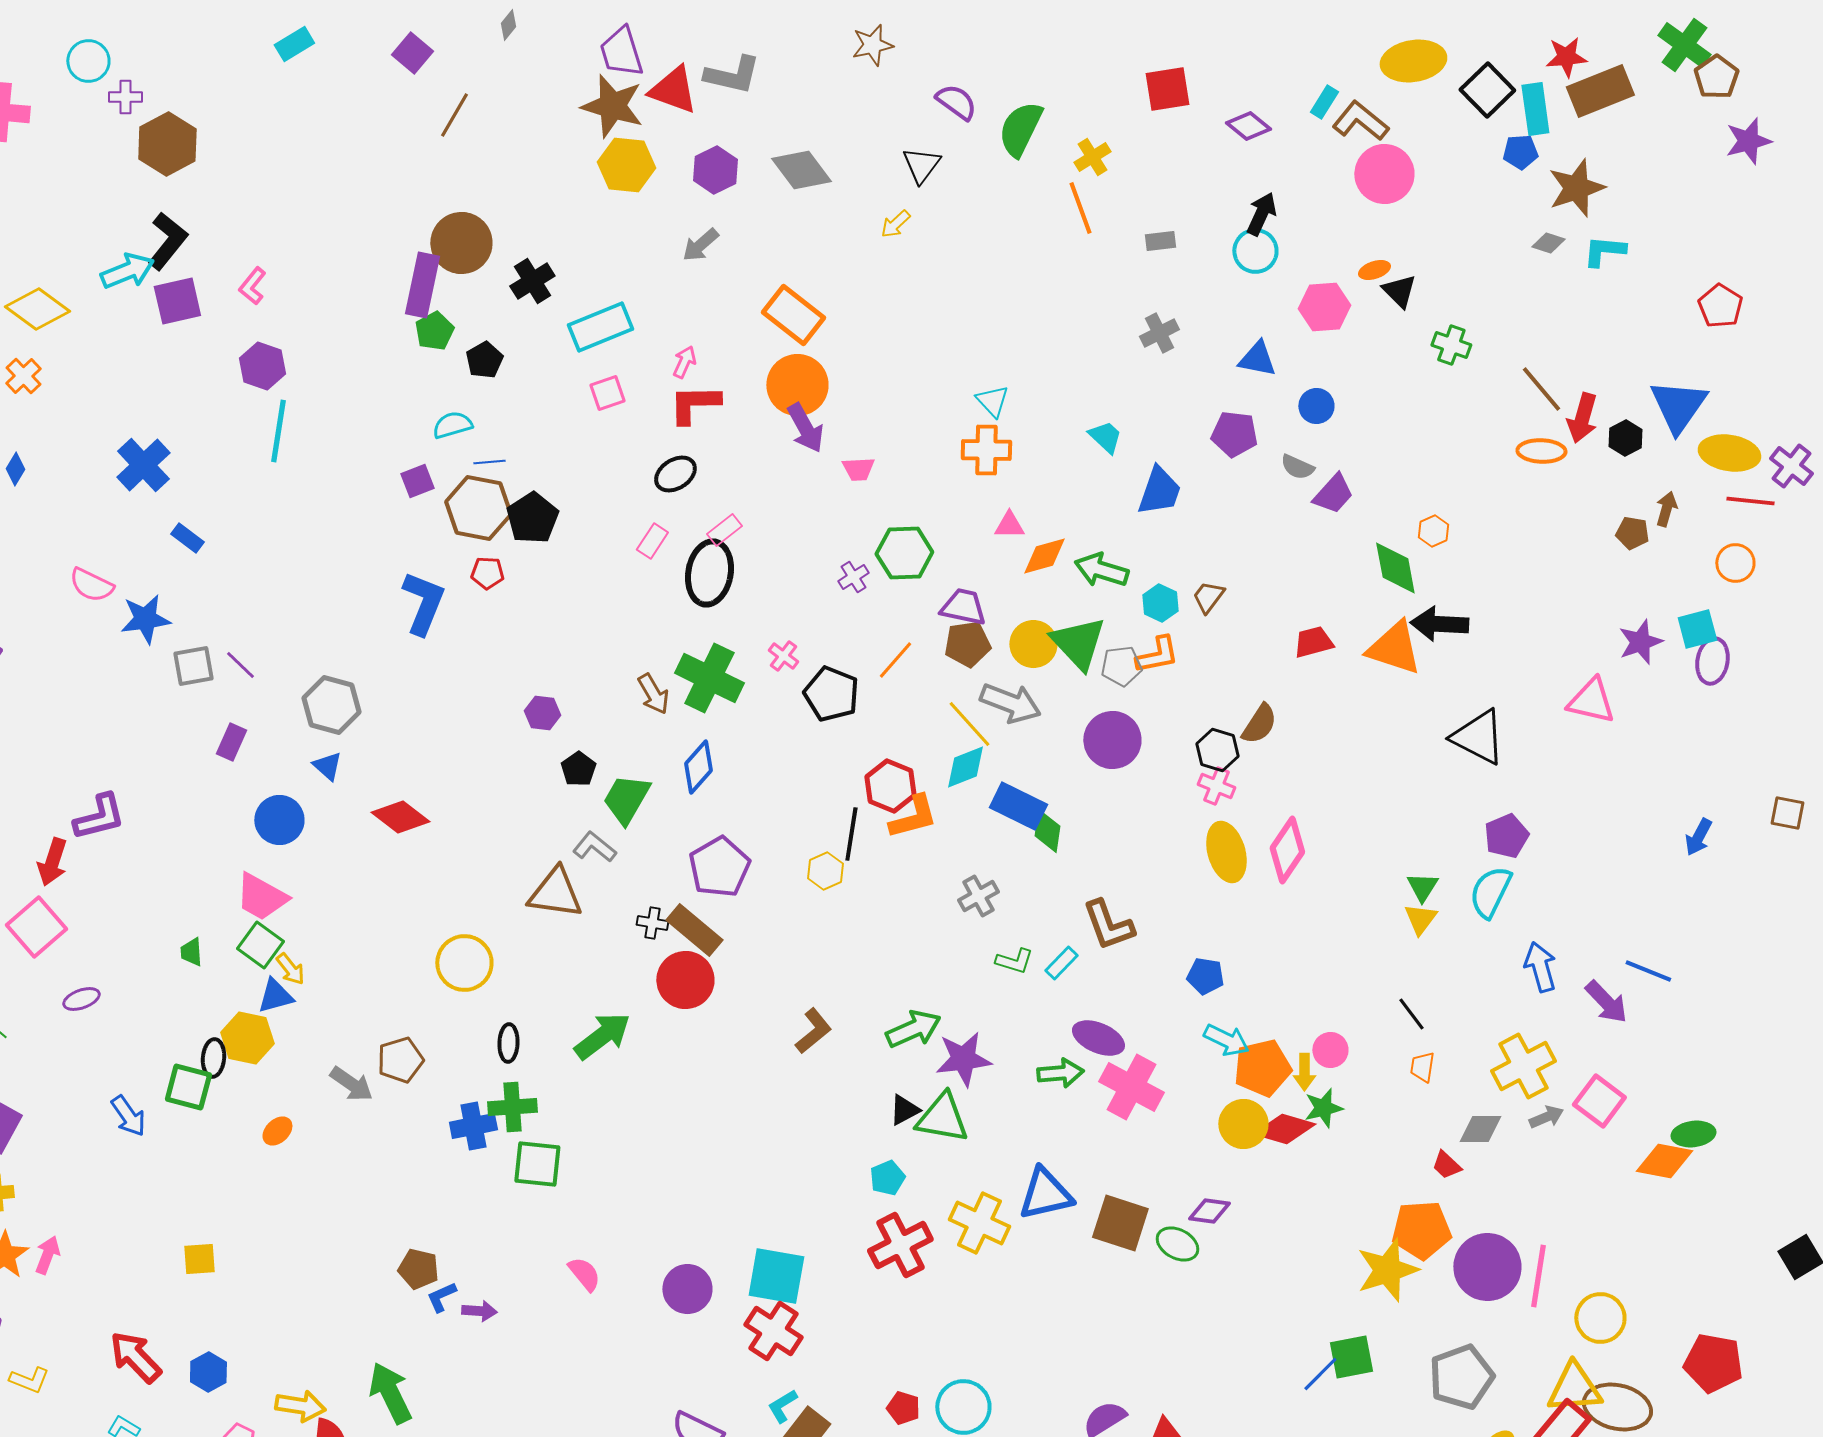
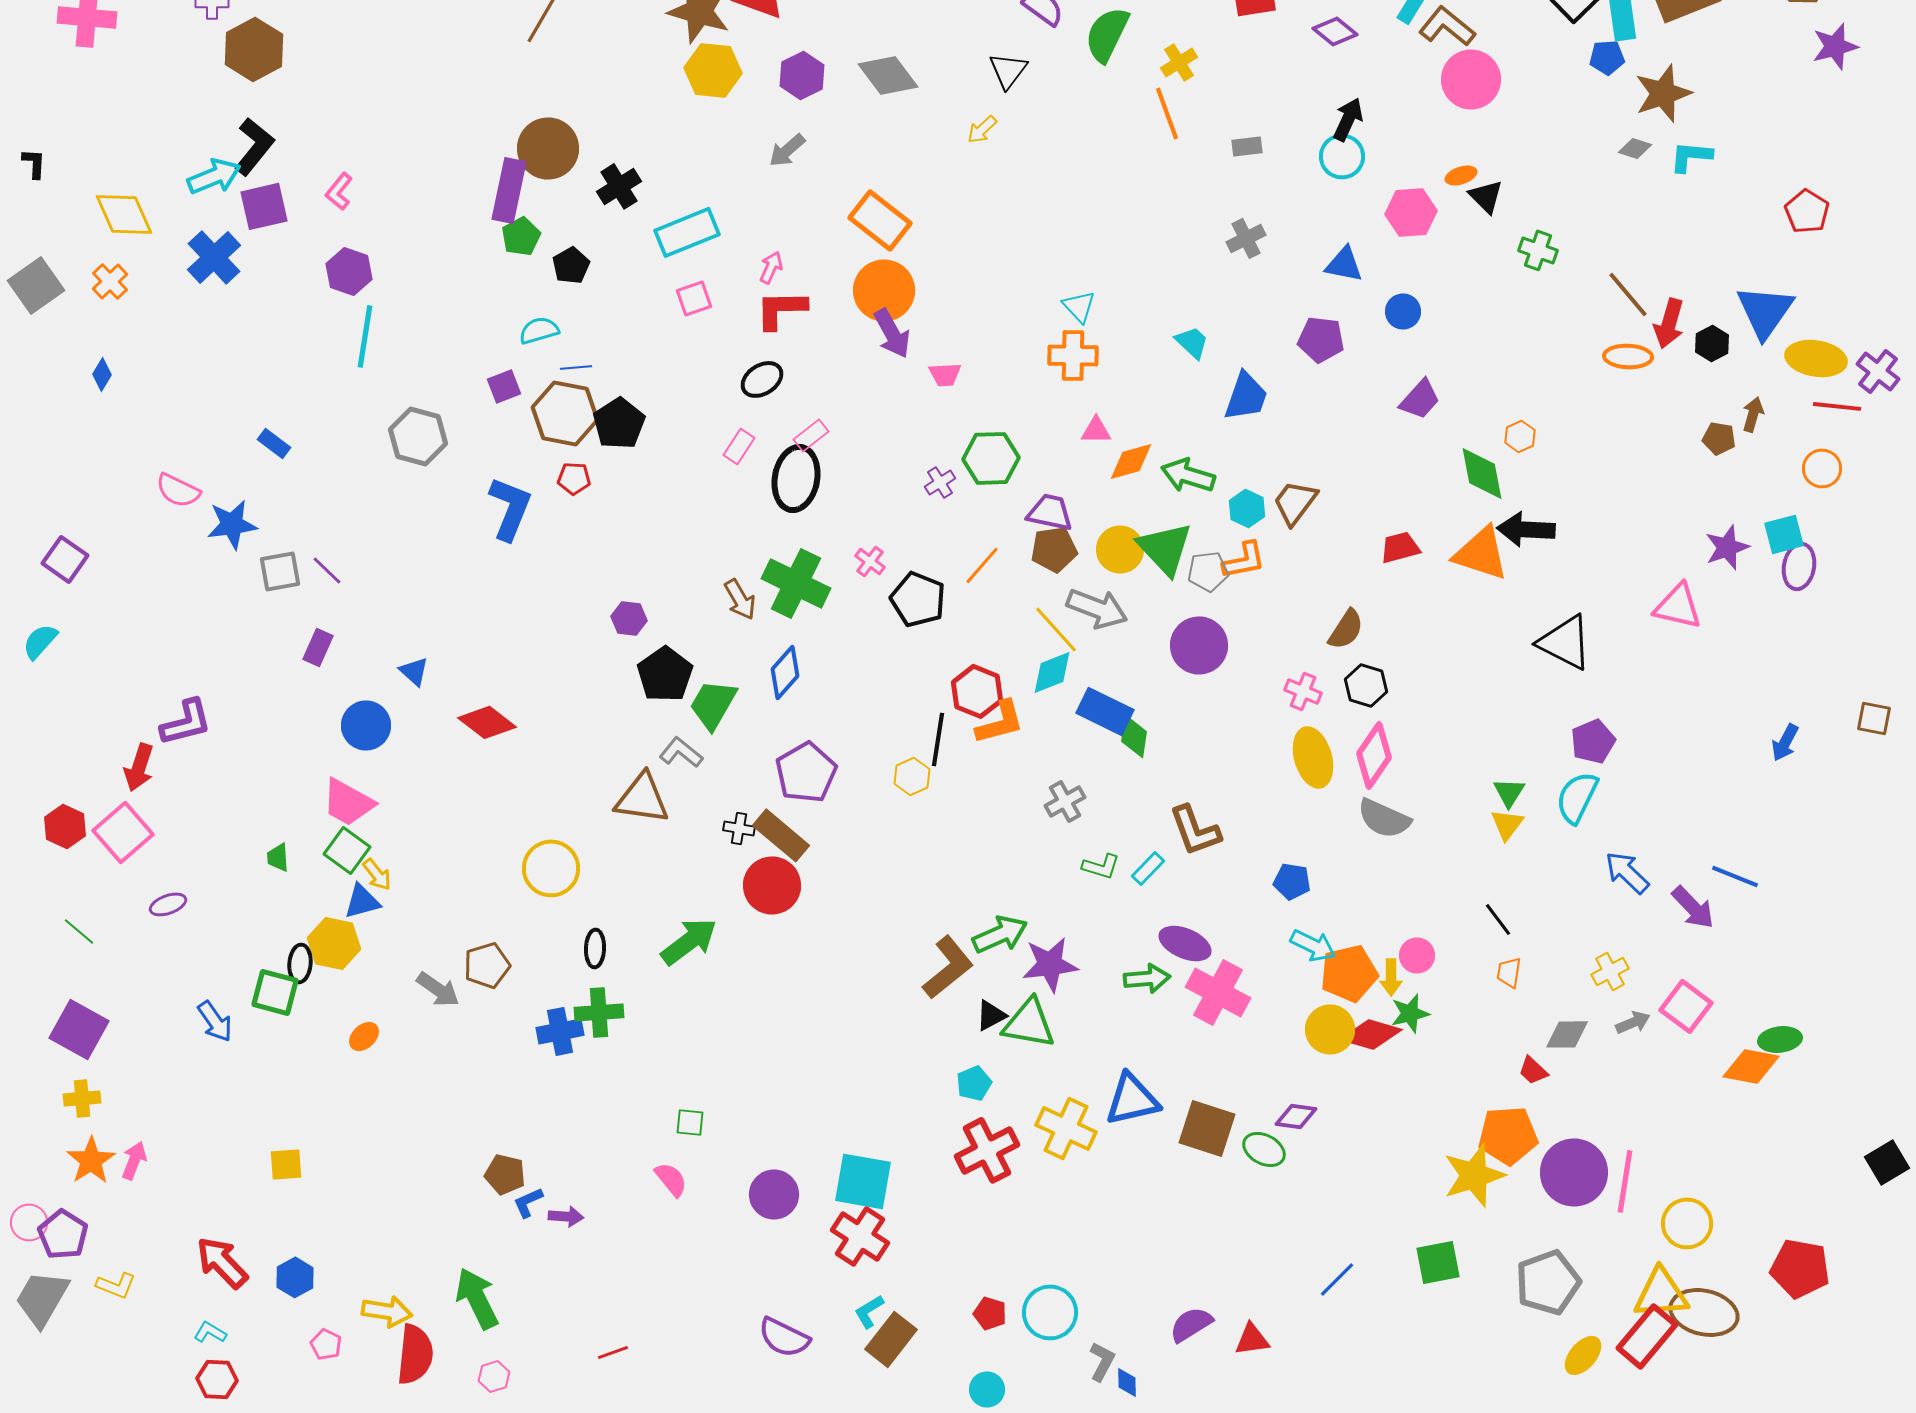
yellow diamond: (37, 309) -> (124, 214), turned 30
blue cross: (143, 465) -> (214, 257), moved
gray semicircle: (1297, 467) -> (1384, 818), moved, size x1.6
brown trapezoid: (1208, 597) -> (1295, 502), size x1.4
gray hexagon: (331, 705) -> (418, 436), moved
black hexagon: (1217, 750) -> (1366, 685), moved
black pentagon: (578, 769) -> (665, 674), size x1.6
blue arrow: (1540, 967) -> (1627, 872), turned -30
brown L-shape: (813, 1031) -> (948, 967), moved, size x1.4
yellow cross: (1523, 1066) -> (1610, 971), size x0.6
green square: (537, 1164) -> (690, 1122), moved, size x0.6
blue line: (1320, 1374) -> (1337, 1279), moved

